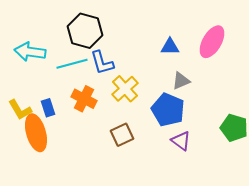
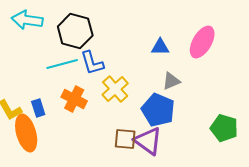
cyan arrow: (30, 52) -> (27, 20), moved
brown square: (122, 135) -> (125, 139), moved, turned 30
purple triangle: (181, 141) -> (148, 141), moved, size x1.4

